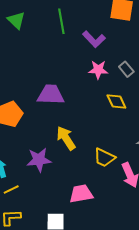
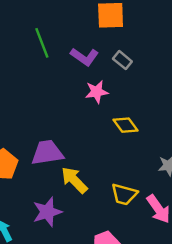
gray rectangle: (126, 69) -> (122, 60), moved
purple trapezoid: (51, 95) -> (47, 153), moved

